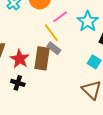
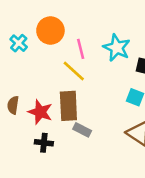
pink line: (60, 17) -> (81, 49), turned -56
gray rectangle: (54, 48) -> (82, 130), moved

